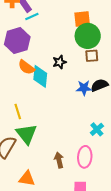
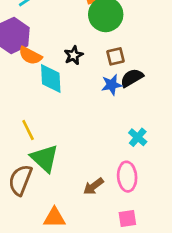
brown square: (92, 56) -> (115, 56), moved
orange semicircle: (26, 67) -> (30, 56), moved
brown arrow: (59, 160) -> (93, 186), turned -105

